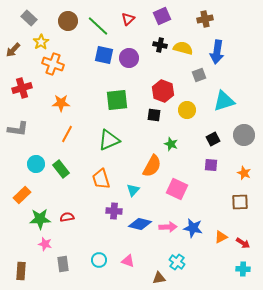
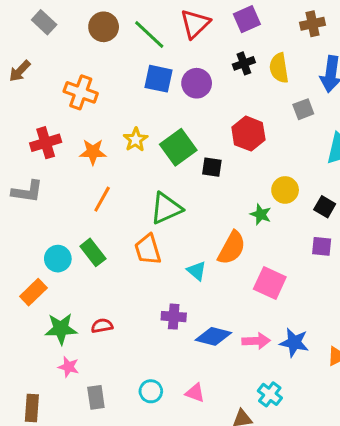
red triangle: (128, 19) -> (195, 24), size x1.5
yellow star: (41, 42) -> (136, 140), moved
black cross: (160, 45) -> (244, 63), turned -32
yellow semicircle: (183, 48) -> (279, 68), turned -114
red cross: (22, 88) -> (46, 143), moved
green square: (117, 100) -> (178, 147), turned -30
yellow circle: (187, 110) -> (285, 190), moved
black square: (154, 115) -> (212, 167), moved
black square: (213, 139) -> (325, 207), turned -32
cyan circle: (36, 164) -> (58, 259), moved
orange trapezoid: (101, 179) -> (148, 249), moved
cyan triangle: (133, 190) -> (197, 271), moved, turned -32

